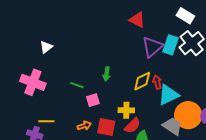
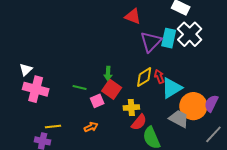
white triangle: (46, 47) -> (26, 70), moved
red square: (106, 127) -> (112, 89), moved, turned 30

